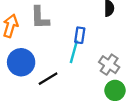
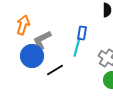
gray L-shape: (40, 18) -> (42, 40), moved, turned 65

